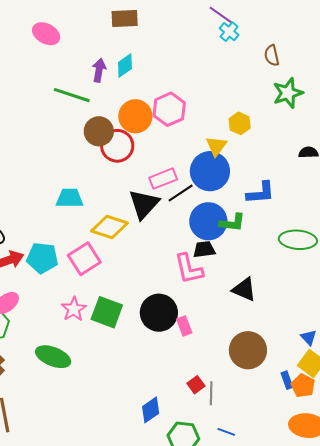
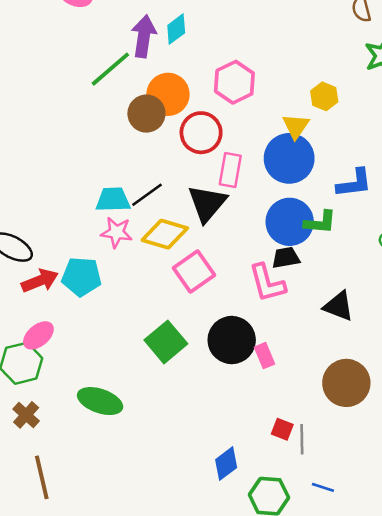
purple arrow: (99, 70) -> (144, 36), size x1.4
green line: (72, 95) -> (110, 69), turned -57
orange circle: (135, 116) -> (168, 94), moved
red circle: (117, 146) -> (201, 133), moved
pink rectangle: (163, 179) -> (230, 170), turned -56
black line: (181, 193) -> (147, 195), moved
pink square: (84, 259) -> (194, 272), moved
pink star: (74, 309) -> (116, 232), moved, turned -30
green square: (107, 312) -> (166, 342), turned 32
red square: (196, 385) -> (282, 429), turned -30

